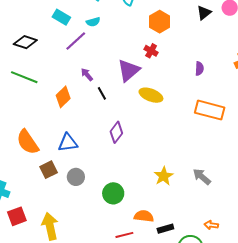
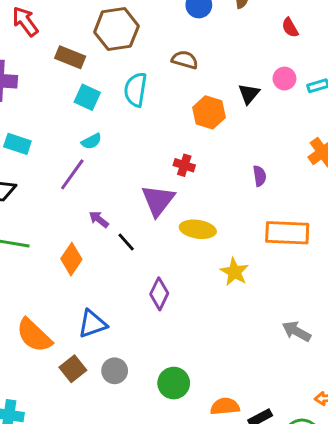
cyan rectangle: (61, 17) -> (17, 144), moved
orange hexagon: (160, 22) -> (209, 112), moved
yellow star: (164, 176) -> (234, 272), moved

